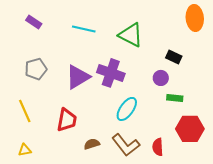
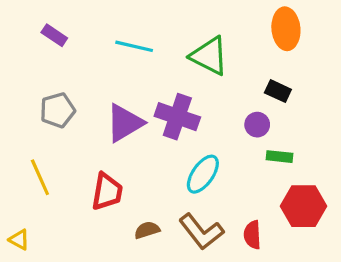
orange ellipse: (195, 18) -> (286, 29), moved
yellow triangle: (25, 150) -> (19, 240), moved, turned 40

